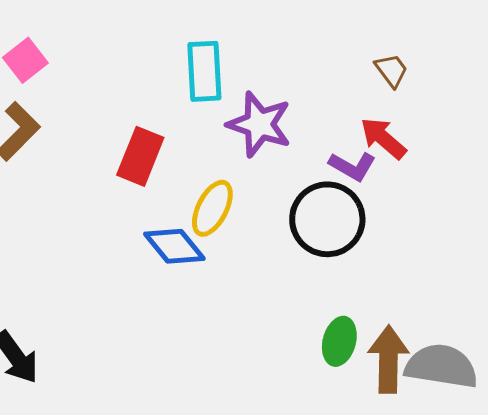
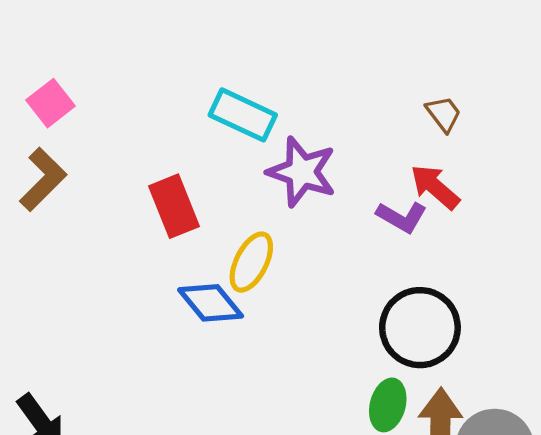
cyan rectangle: (204, 71) -> (243, 115), turned -62
red rectangle: (140, 156) -> (174, 206), turned -44
black circle: (327, 219) -> (420, 328), moved

